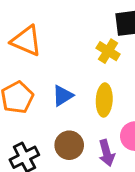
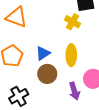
brown circle: (69, 145) -> (47, 74), moved

